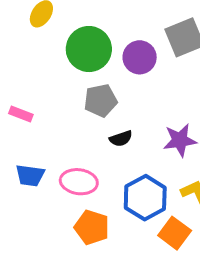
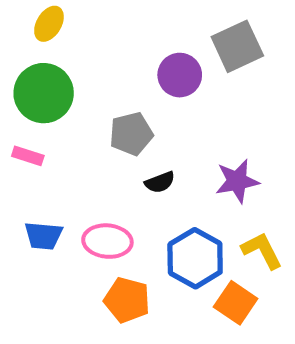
green circle: (89, 49) -> (44, 93), moved

